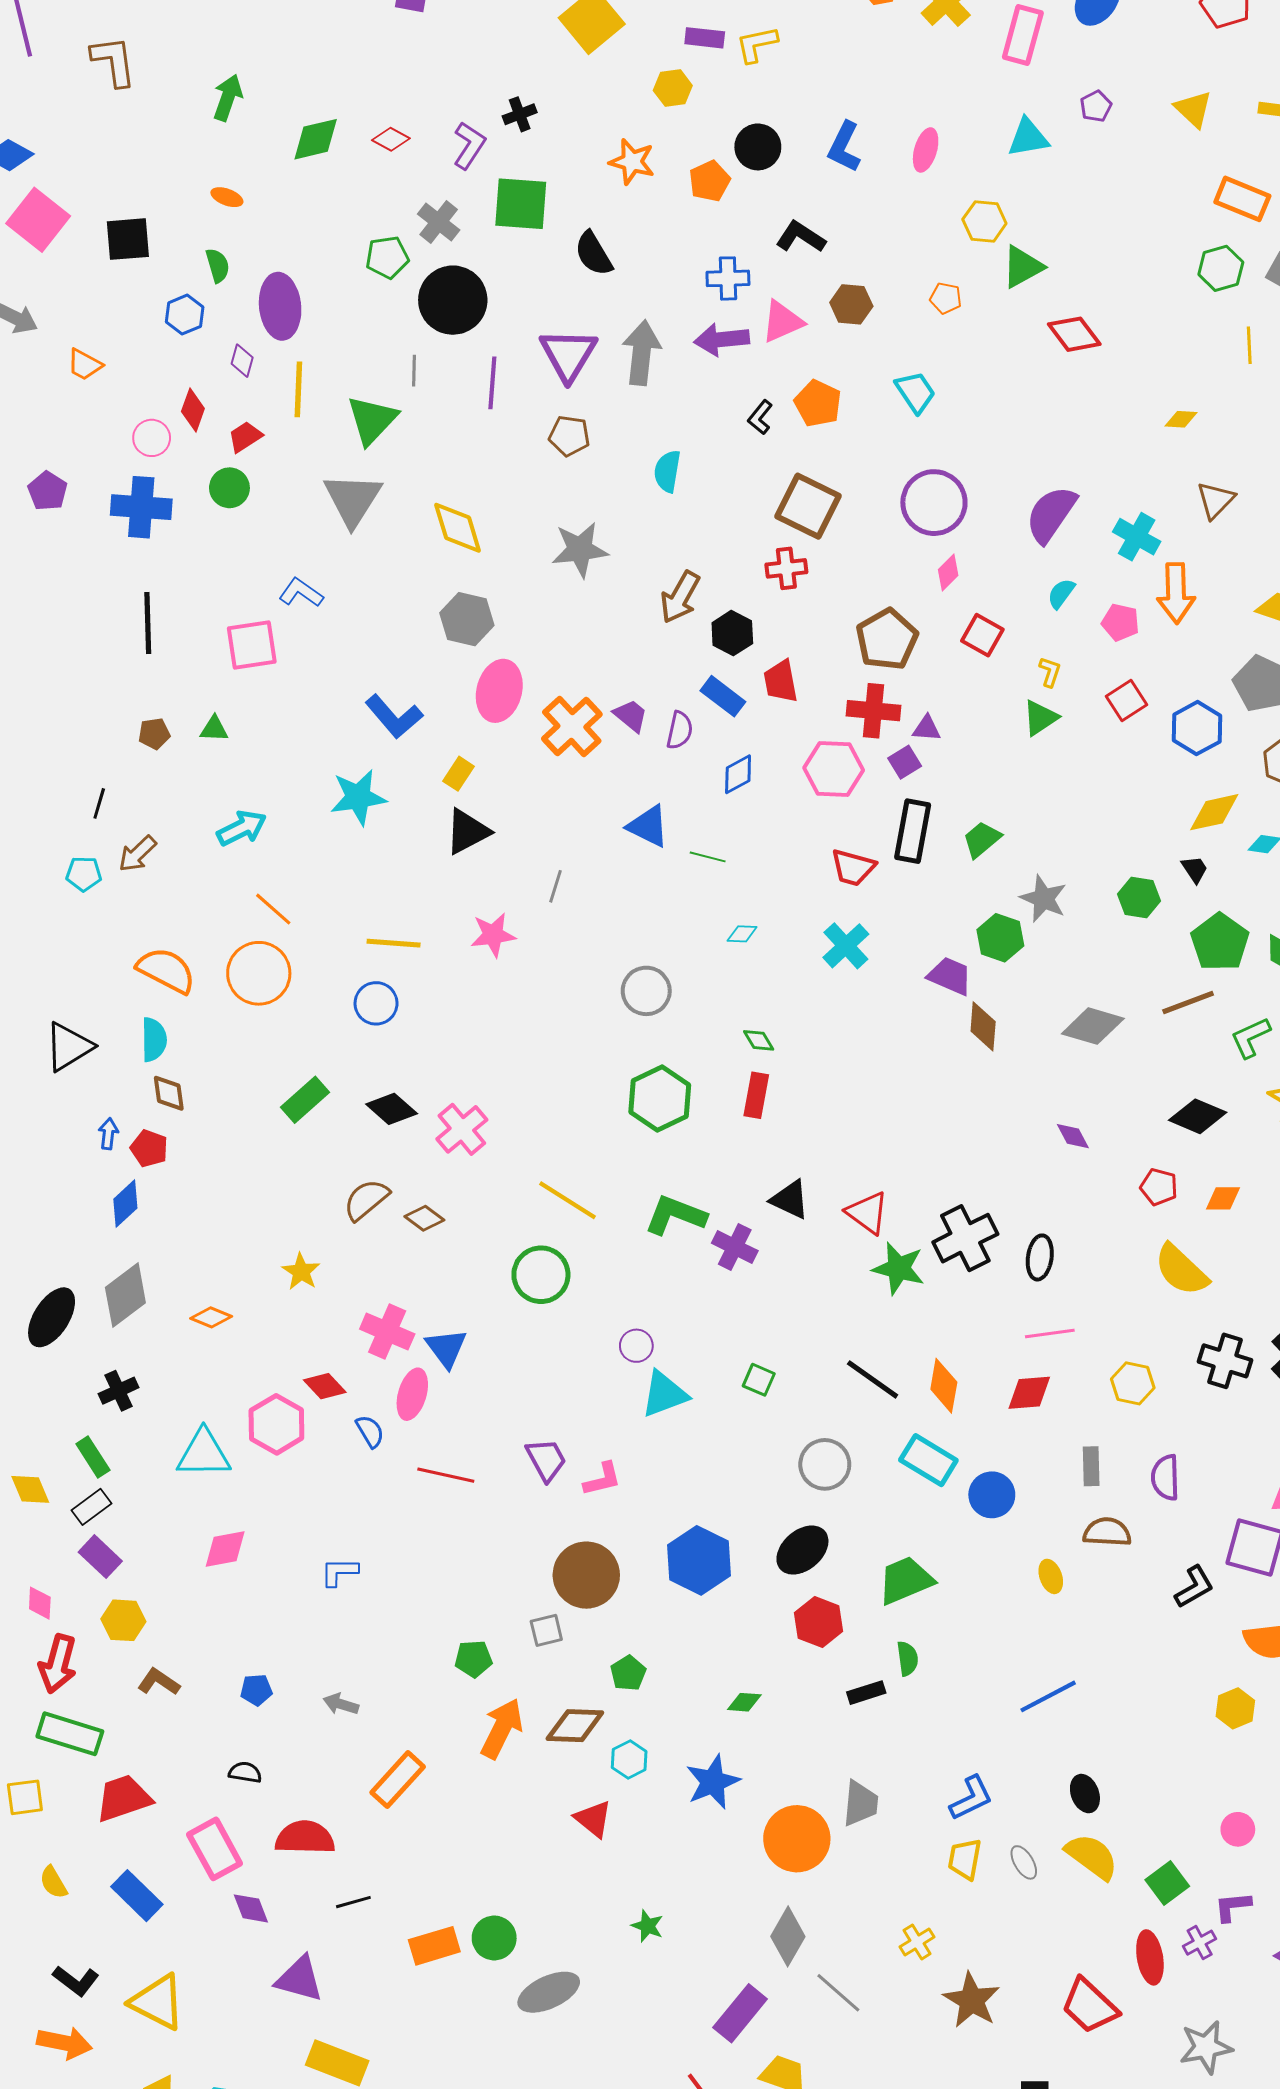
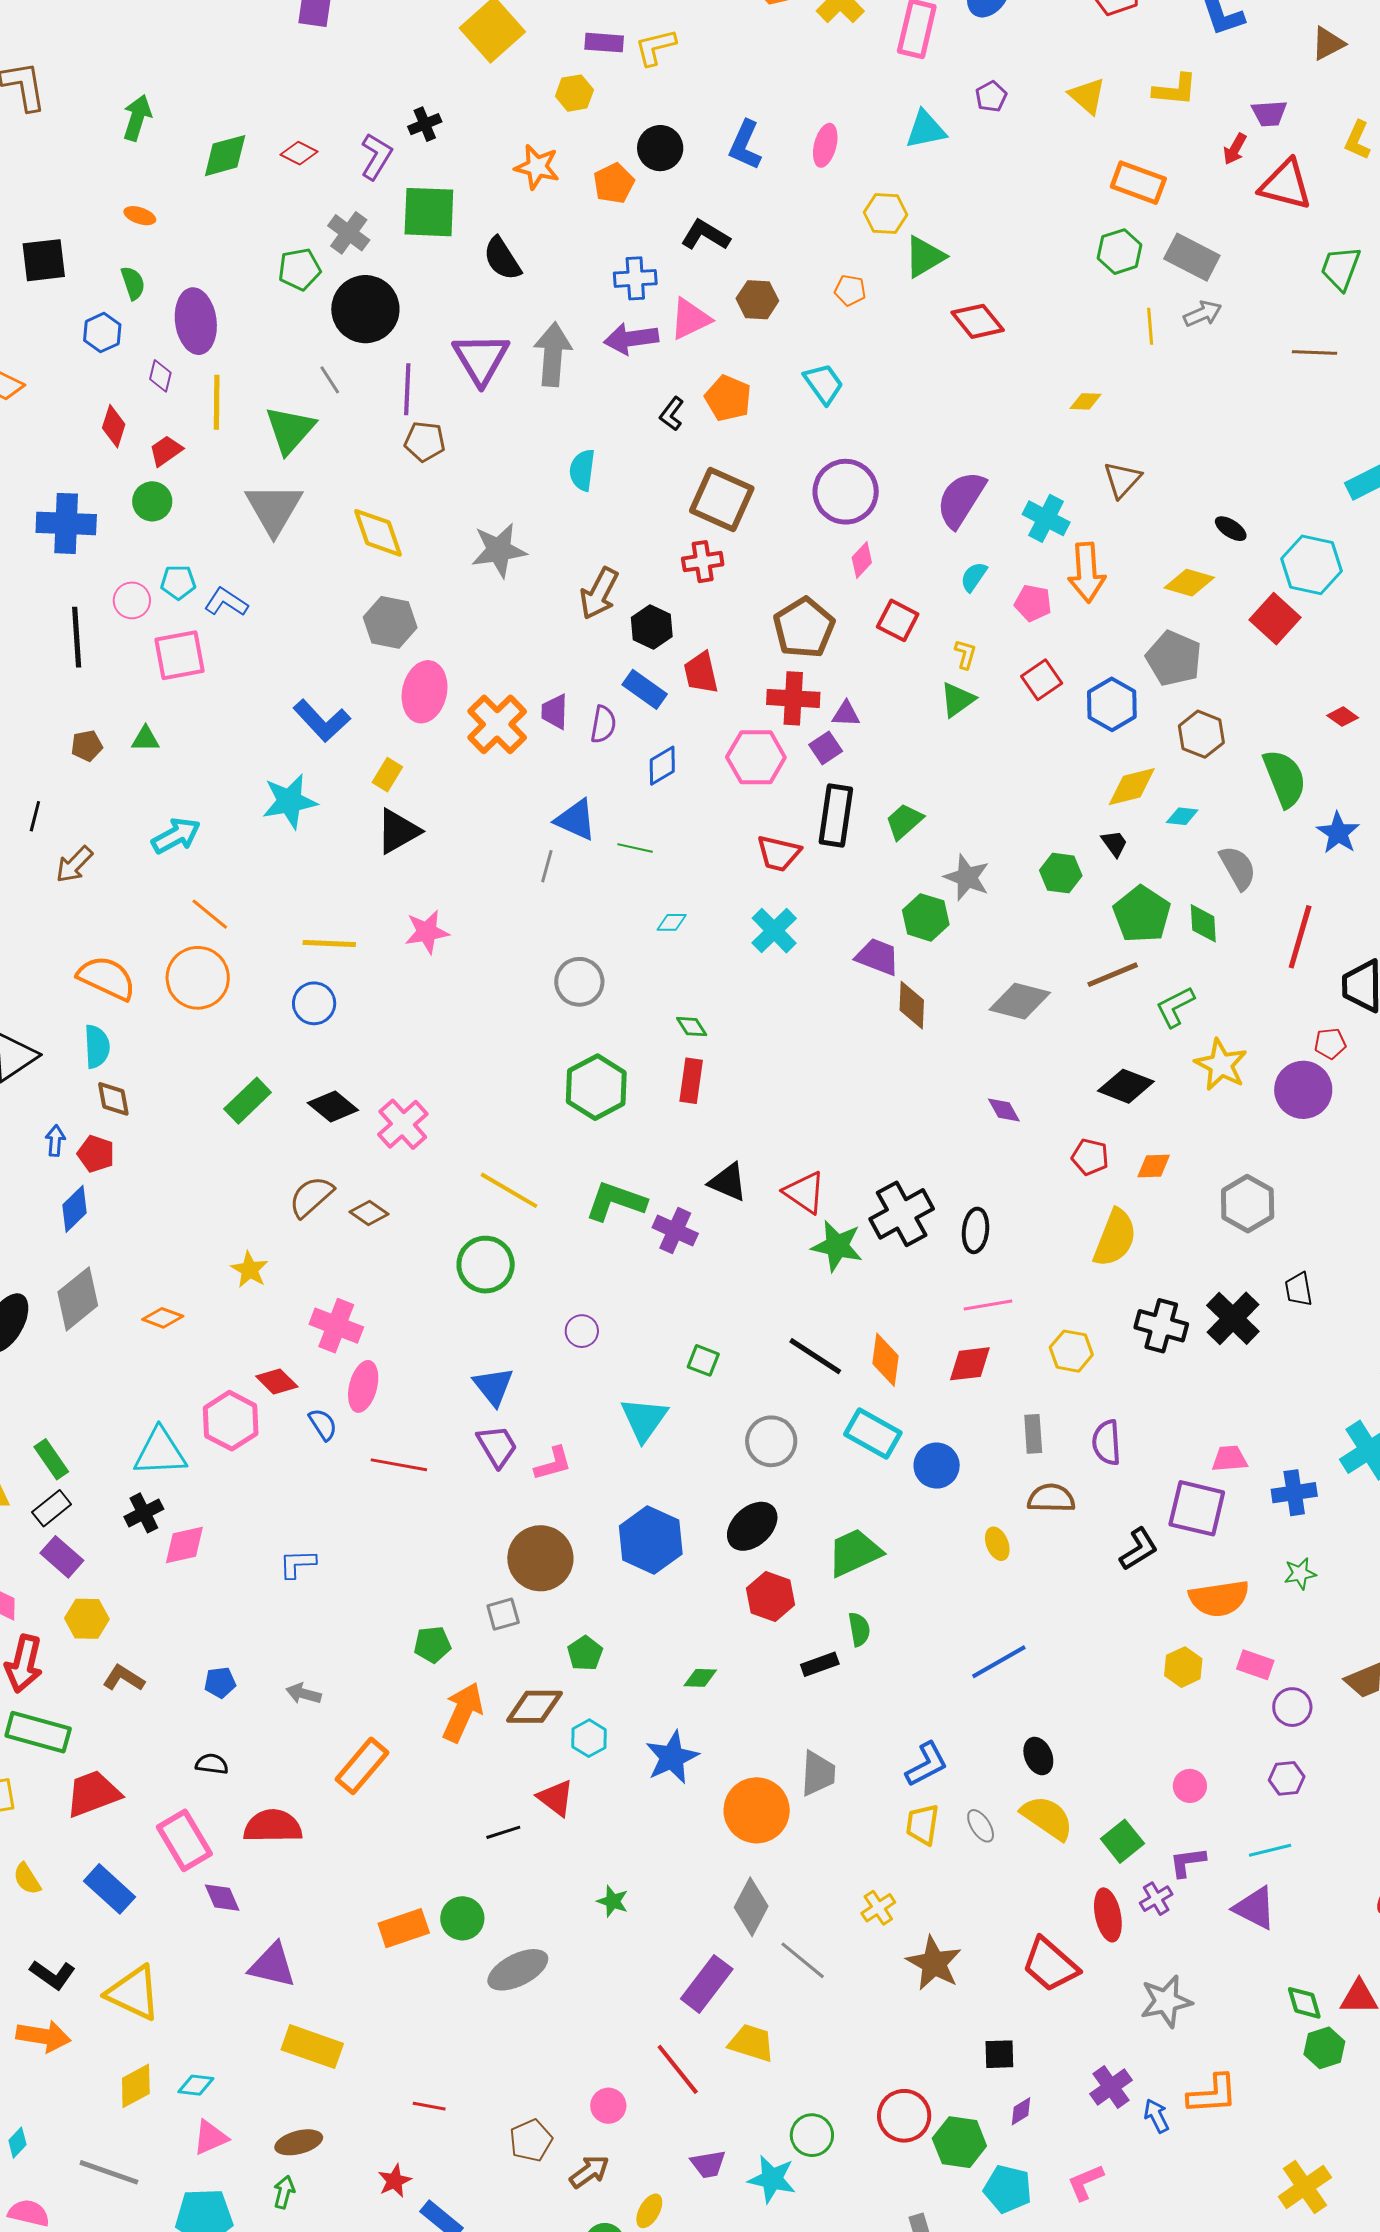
gray line: (414, 371) -> (330, 380), turned -32
brown pentagon: (569, 436) -> (425, 441), moved
pink circle: (152, 438) -> (132, 600), moved
purple trapezoid: (631, 716) -> (555, 712), turned -126
cyan pentagon: (84, 874) -> (178, 582), moved
gray line: (555, 886) -> (547, 866), moved
yellow semicircle: (1181, 1270) -> (1115, 1238), turned -110
blue triangle: (446, 1348) -> (493, 1386), moved
black cross: (119, 1391) -> (144, 1513), moved
cyan triangle: (664, 1394) -> (644, 1419), moved, turned -32
black line: (353, 1902) -> (503, 1832), moved

